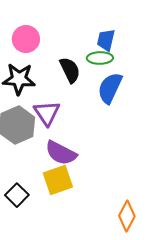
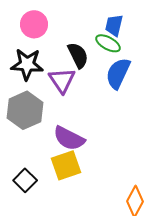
green ellipse: (100, 58) -> (108, 43), turned 30
purple triangle: (47, 113) -> (62, 80), moved

